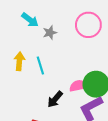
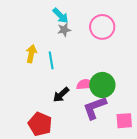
cyan arrow: (30, 20) -> (61, 16), moved

